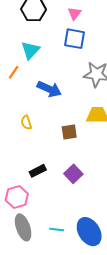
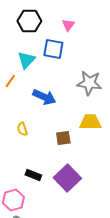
blue square: (74, 39) -> (53, 49), moved
black rectangle: (38, 171) -> (33, 175), turned 49
purple square: (73, 174) -> (67, 178), size x1.5

